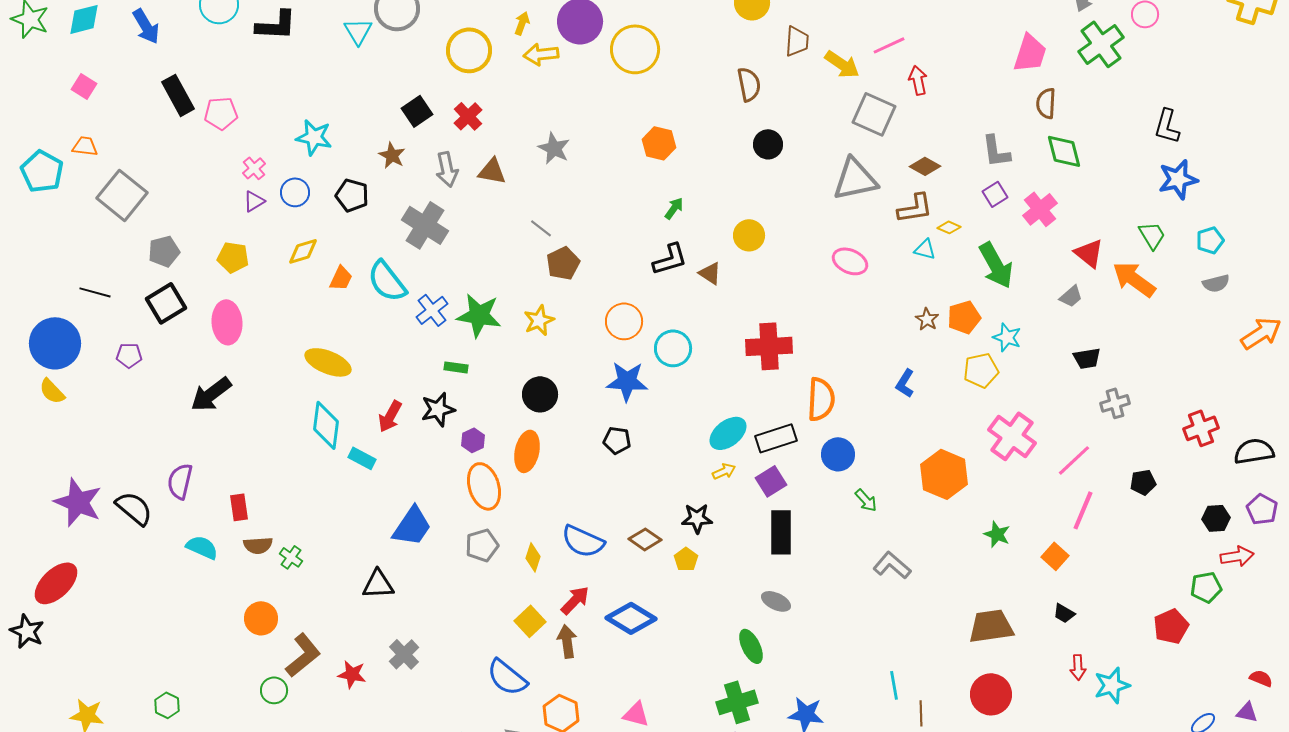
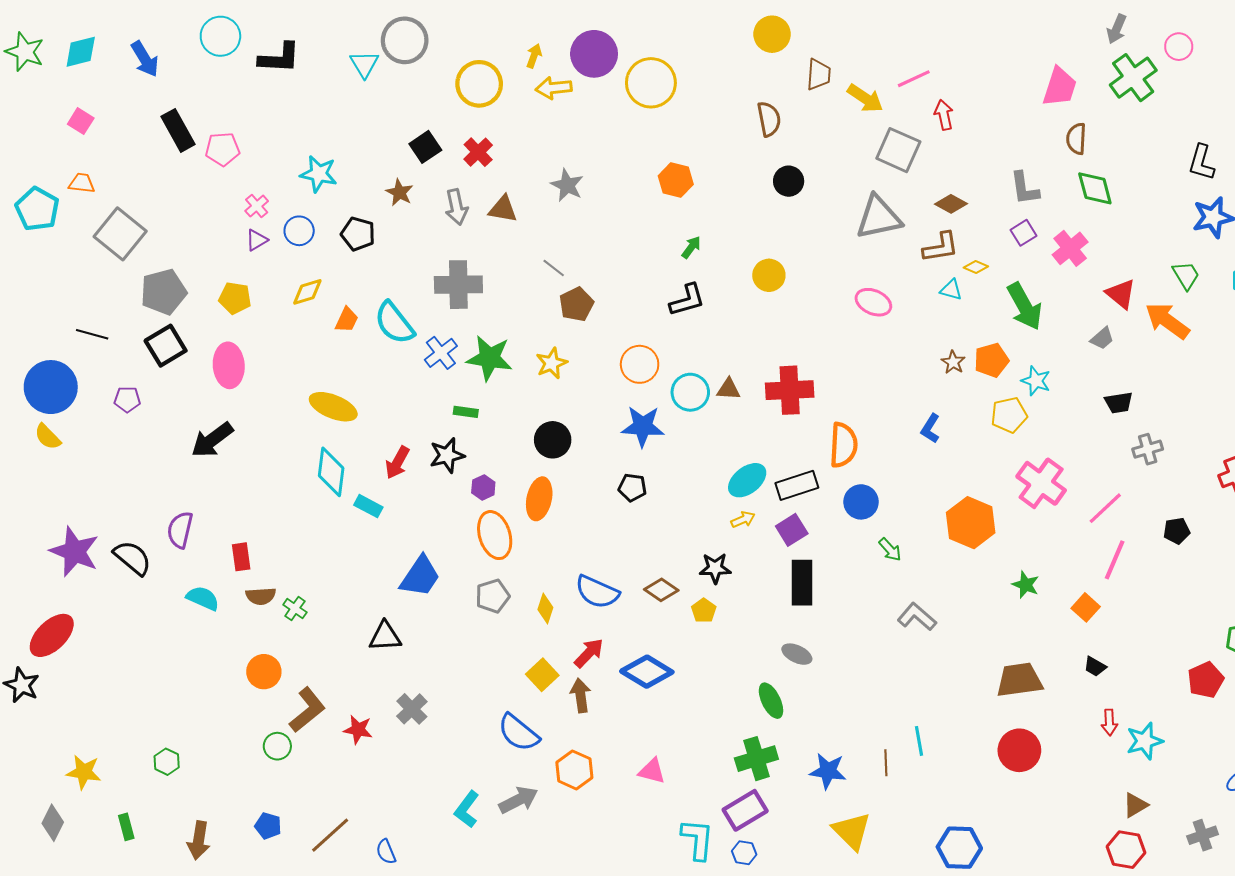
gray cross: (425, 225) -> (458, 285), moved, turned -33
gray pentagon: (164, 251) -> (163, 292), size x1.4
brown triangle: (710, 273) -> (729, 389), moved, turned -30
brown line: (921, 713) -> (886, 763), moved

